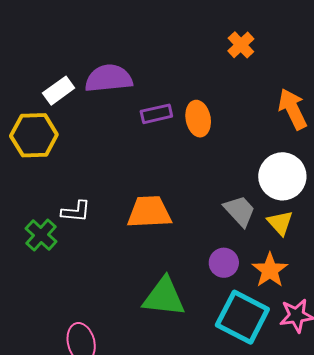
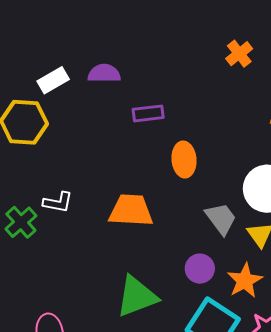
purple semicircle: (109, 78) -> (104, 73), size x0.7
orange ellipse: (198, 119) -> (184, 160), moved
green triangle: (164, 297) -> (137, 296), turned -33

